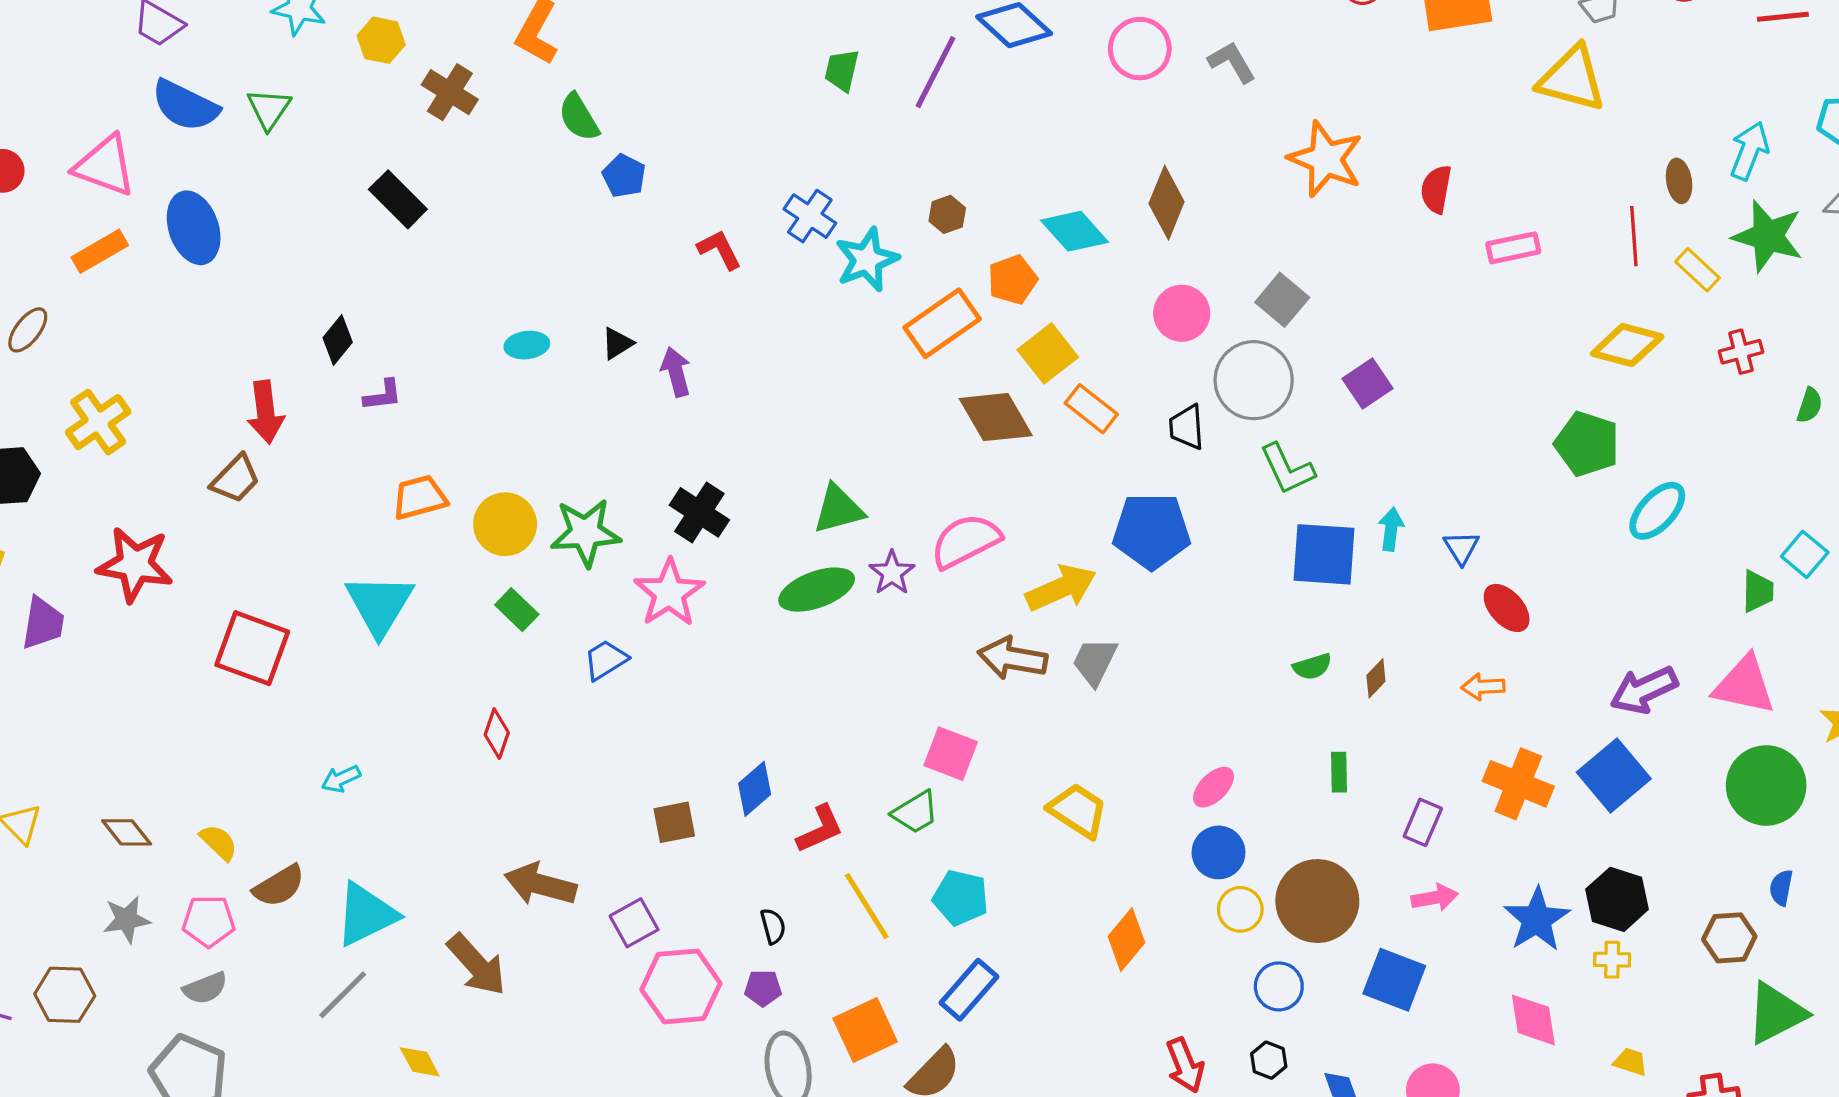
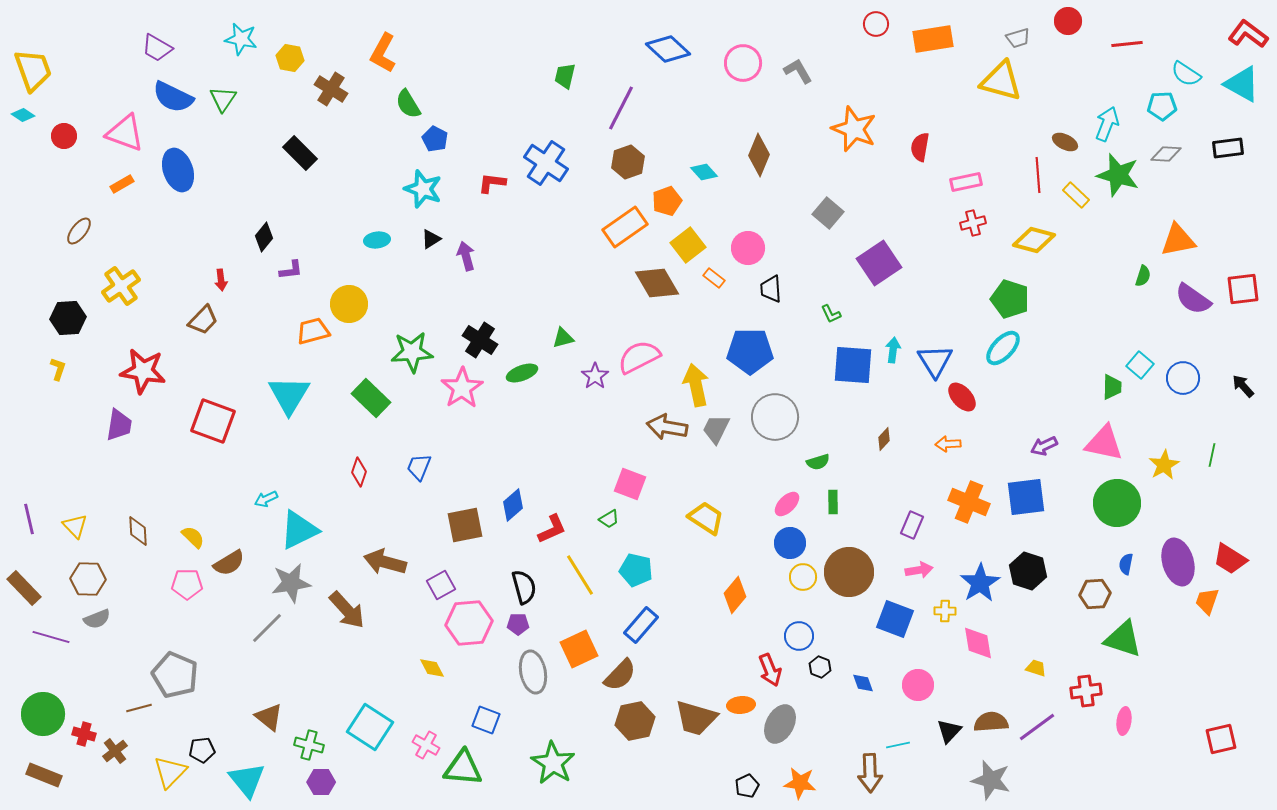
purple line: (935, 72) -> (621, 108), moved
brown ellipse: (1679, 181) -> (1065, 142), turned -55
brown hexagon: (947, 214) -> (628, 162), size x1.5
blue cross: (810, 216) -> (546, 163), size x1.4
cyan diamond: (1074, 231) -> (704, 172), size x0.7
red L-shape: (719, 250) -> (492, 183), turned -56
orange rectangle: (100, 251) -> (122, 184), size x0.7
cyan star: (867, 260) -> (423, 189), moved, turned -30
pink circle: (1182, 313) -> (748, 248), moved
red cross: (1741, 352) -> (973, 223), moved
gray circle: (1254, 380) -> (775, 417), moved
purple square: (1368, 384) -> (879, 263), size x1.5
orange rectangle: (1091, 409) -> (714, 278), size x0.7
red arrow: (266, 412) -> (221, 280), size x0.6
green L-shape: (1287, 469) -> (831, 314), size x0.6
green triangle: (838, 509) -> (563, 338), size x0.7
cyan ellipse: (1657, 511) -> (1003, 348), moved
yellow circle: (505, 524) -> (349, 304), moved
blue triangle: (1461, 548) -> (935, 361), size x1.6
yellow arrow: (1061, 588) -> (696, 385), turned -78
green ellipse: (817, 590) -> (522, 373), moved, size x0.7
green rectangle: (517, 610) -> (371, 398), size x1.5
purple trapezoid: (43, 623) -> (119, 425), moved
blue trapezoid: (606, 660) -> (419, 467), moved, turned -36
green semicircle: (1312, 667) -> (818, 462), moved
purple arrow: (1644, 690) -> (1044, 446), size x0.7
green rectangle: (1339, 772) -> (833, 502), moved
blue square: (1614, 775) -> (1026, 497), turned 33
green trapezoid: (915, 812) -> (609, 519), size x0.7
brown square: (674, 822) -> (465, 525), size x1.4
brown diamond: (127, 832) -> (138, 531), turned 36
cyan triangle: (366, 914) -> (299, 530), moved
gray star: (127, 919) -> (291, 583), moved, size x1.4
black semicircle: (773, 926) -> (524, 587), size x1.6
yellow cross: (1612, 960) -> (945, 611), moved
blue circle: (1279, 986) -> (799, 636), moved
gray semicircle: (205, 988) -> (97, 619), moved
brown hexagon: (65, 995) -> (88, 579), moved
green triangle: (1776, 1013) -> (1123, 639), turned 45
yellow diamond: (420, 1062) -> (432, 668), moved

